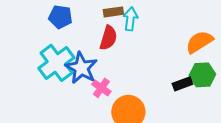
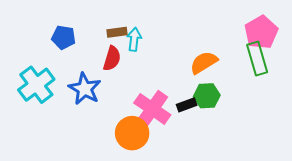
cyan cross: (56, 63) -> (36, 85), moved
pink cross: (101, 88) -> (152, 109), moved, size x1.8

